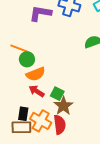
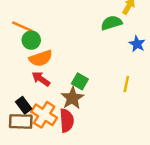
green square: (57, 94) -> (80, 81), moved
black rectangle: (23, 114) -> (24, 105), turned -48

